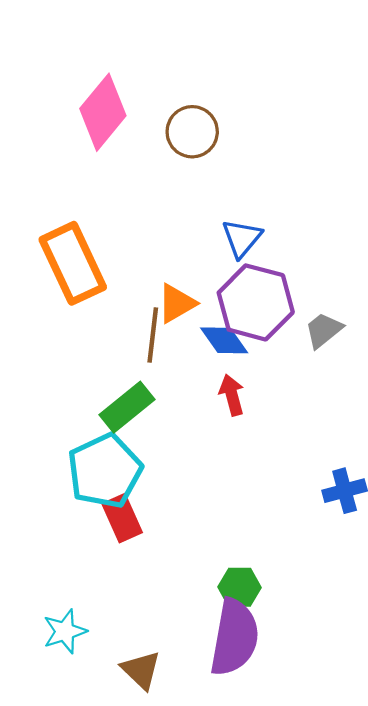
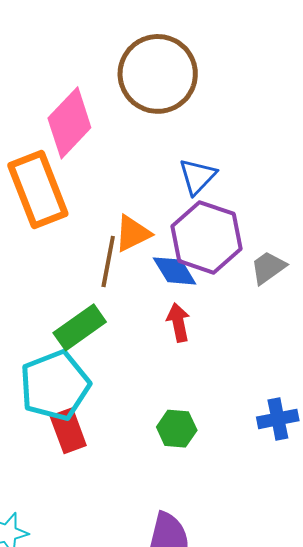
pink diamond: (103, 112) -> (69, 123), moved
brown circle: (192, 132) -> (158, 74), size x1.6
green hexagon: (239, 587) -> (177, 429), moved

